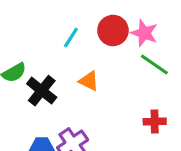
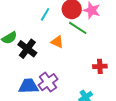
green line: (154, 64) -> (78, 28), moved

